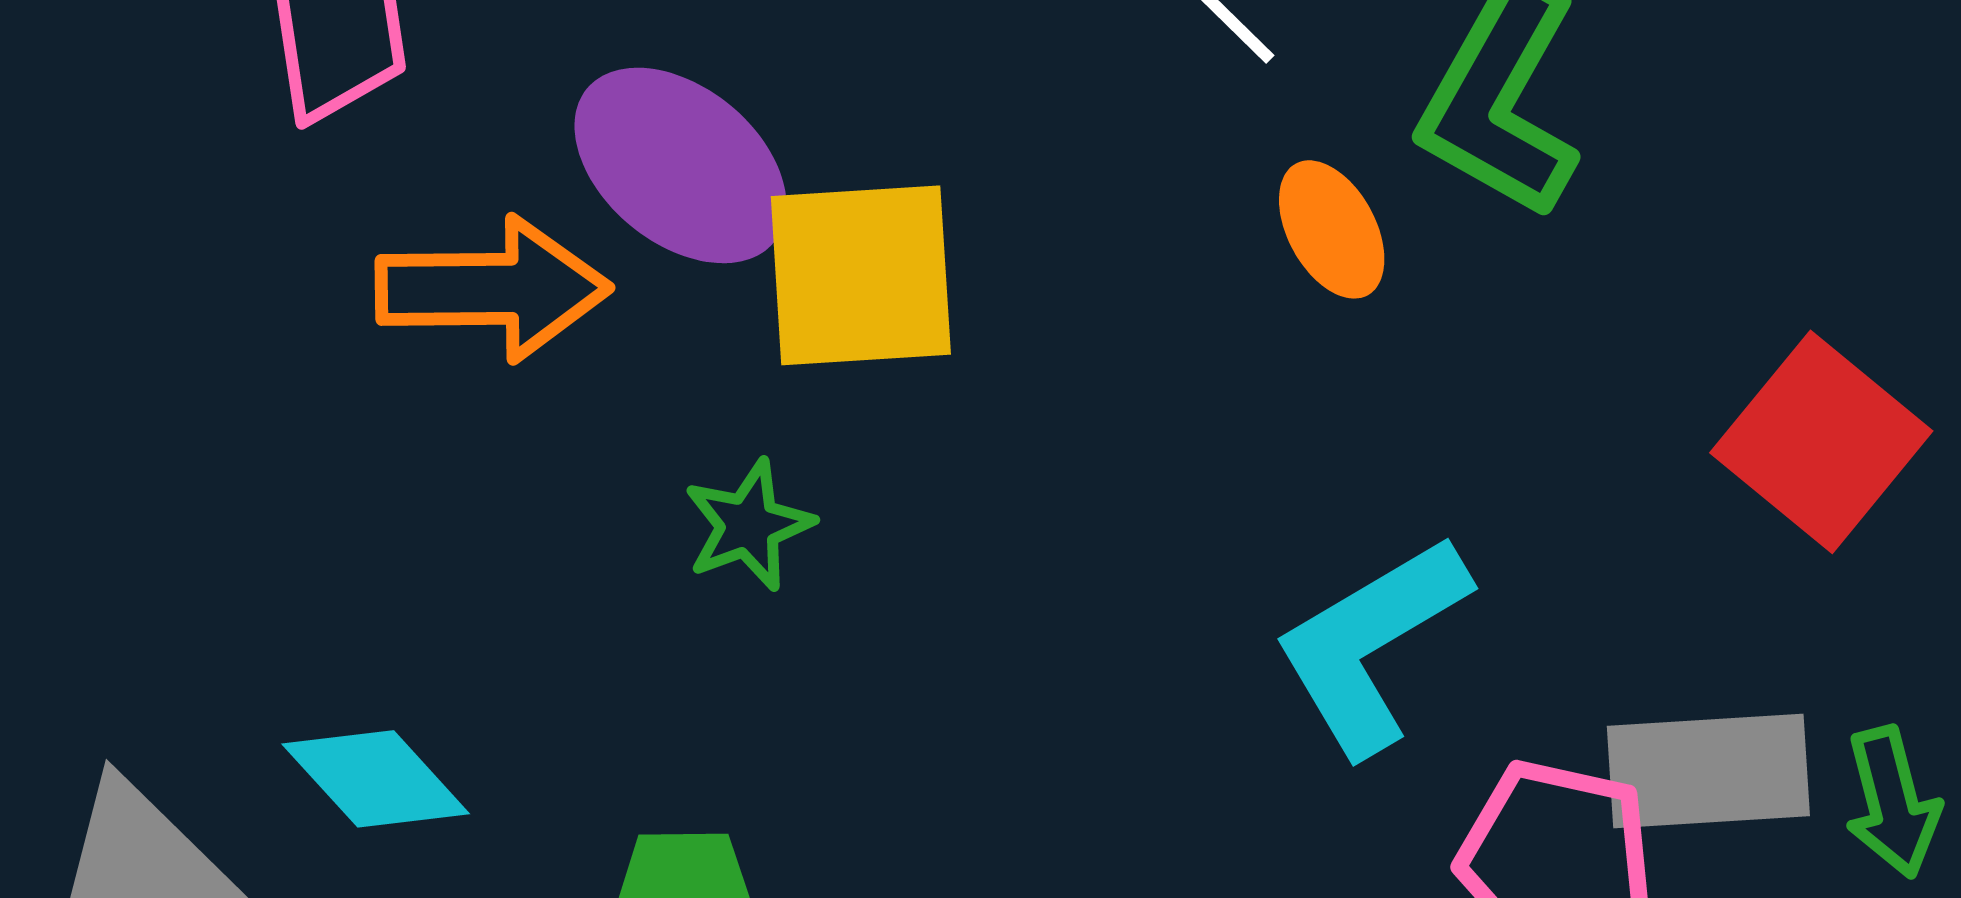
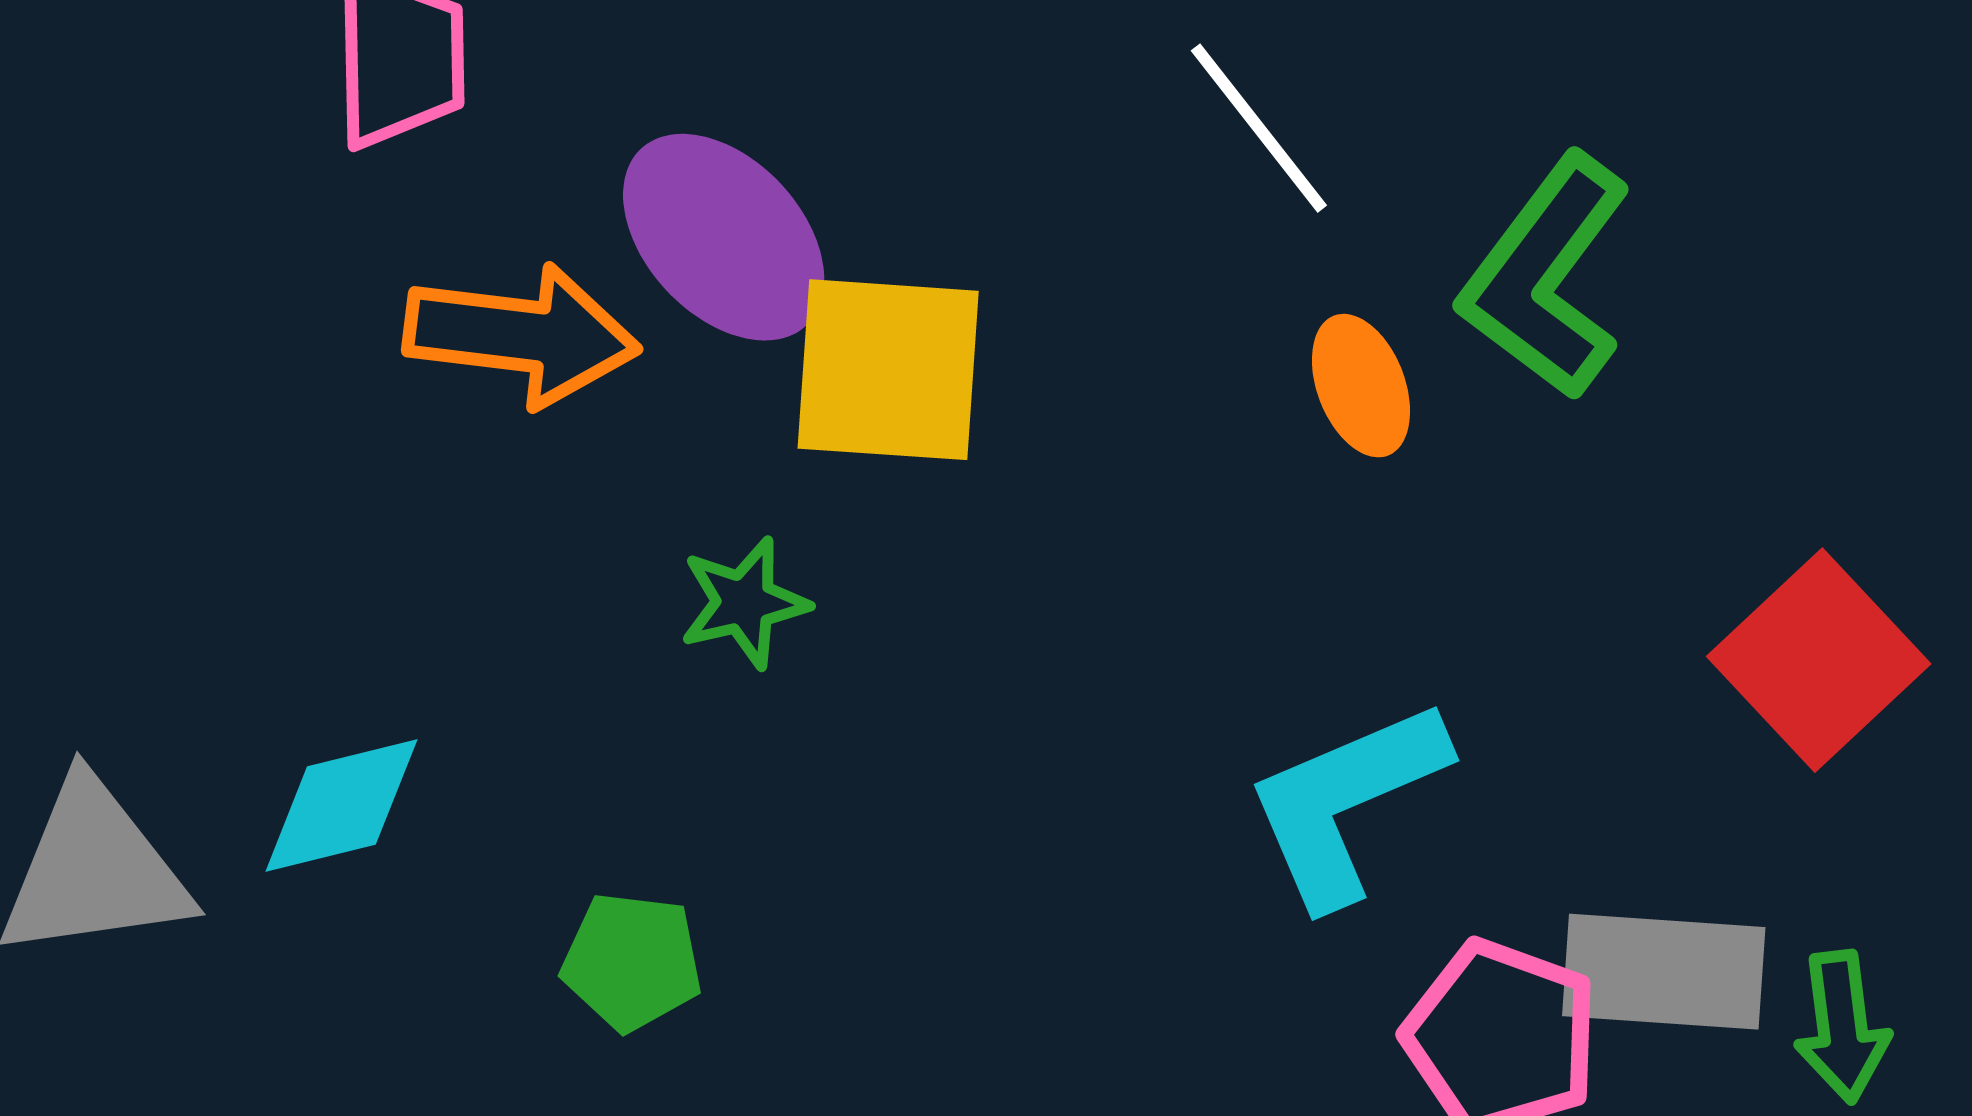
cyan diamond: (376, 779) -> (341, 806), turned -69

